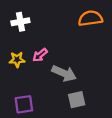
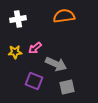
orange semicircle: (90, 18) -> (64, 16), moved
purple square: (24, 104) -> (34, 81), moved, turned 30

